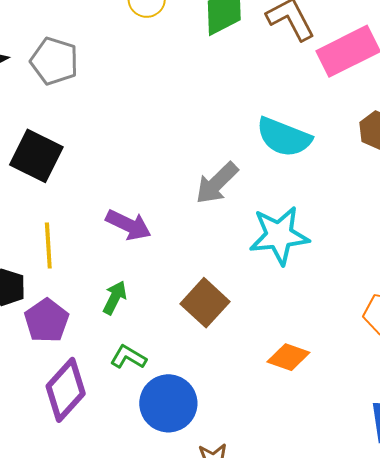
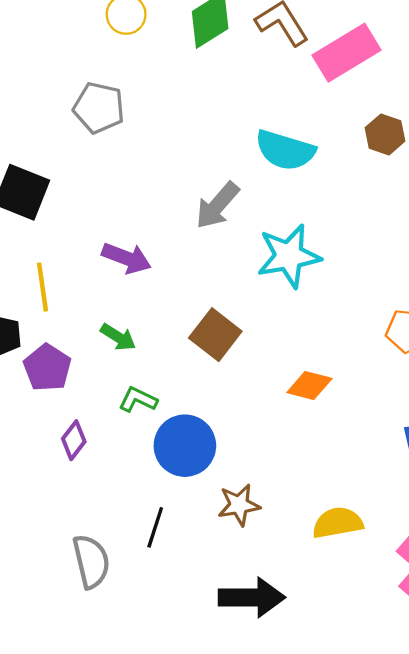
gray pentagon: (54, 61) -> (99, 108), moved
green arrow: (115, 298) -> (118, 337), turned 100
purple diamond: (66, 390) -> (74, 440), size x0.6

